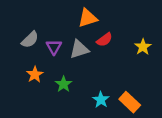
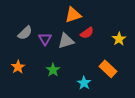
orange star: (35, 75) -> (18, 67), moved
orange rectangle: (130, 102) -> (108, 69), moved

